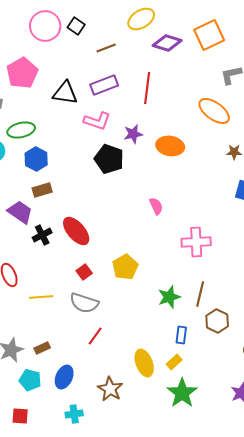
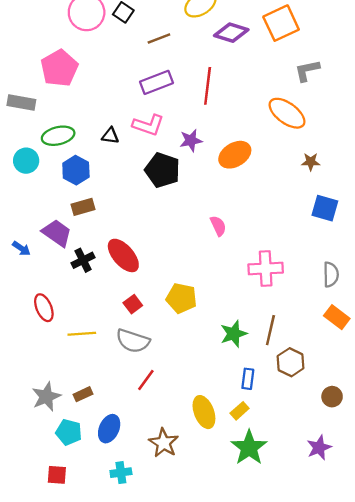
black triangle: (65, 93) -> (110, 136), moved, size x0.6
orange ellipse: (170, 146) -> (235, 155), turned -40
yellow pentagon: (125, 267) -> (181, 298), turned -30

